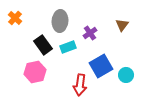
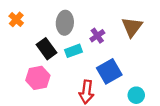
brown triangle: (122, 25) -> (132, 27), size x1.5
cyan circle: (126, 75) -> (136, 95), moved

